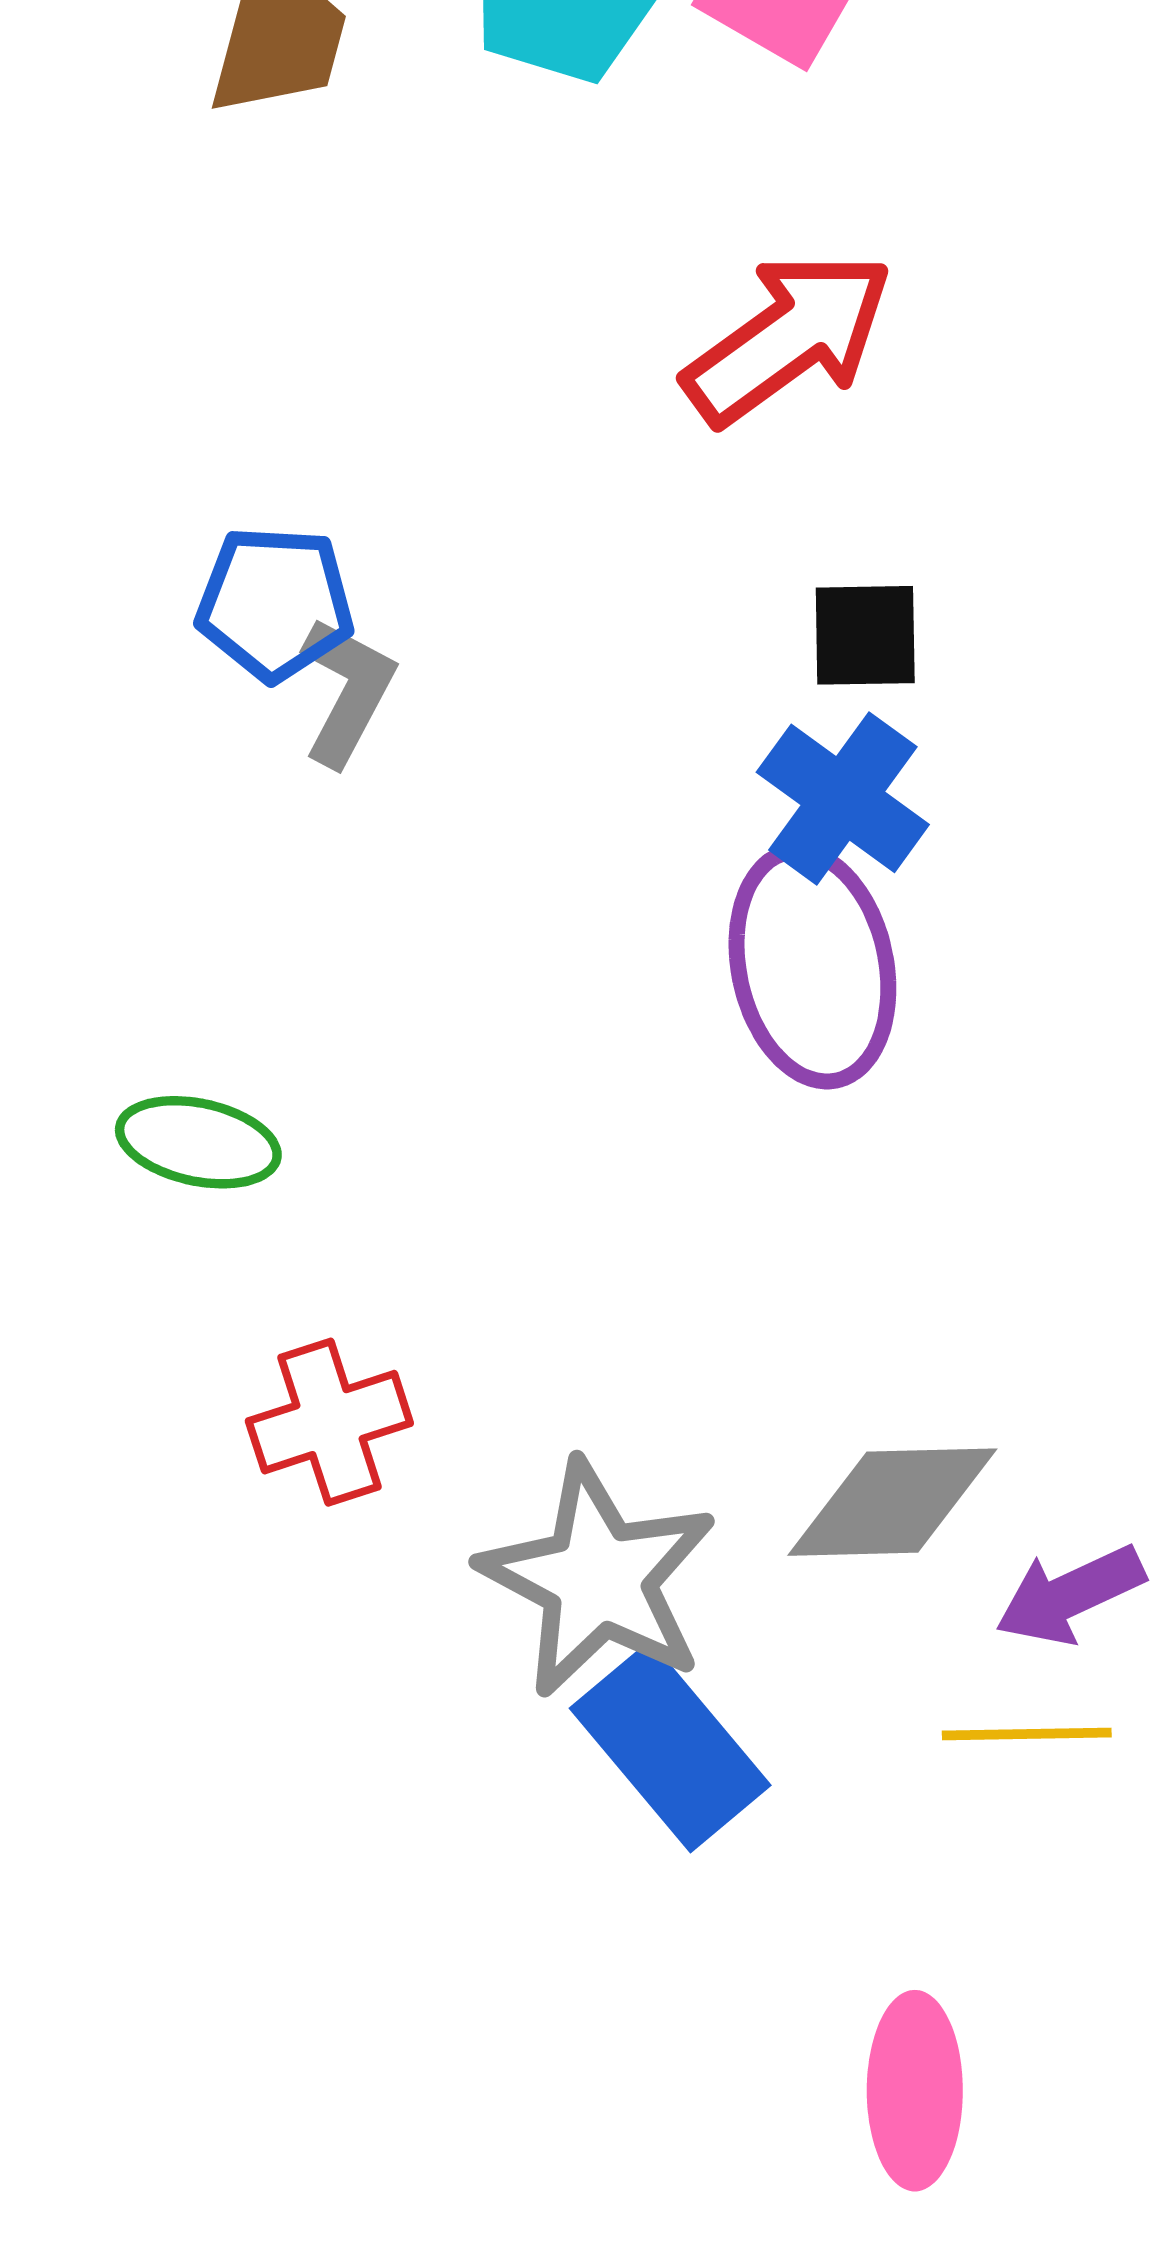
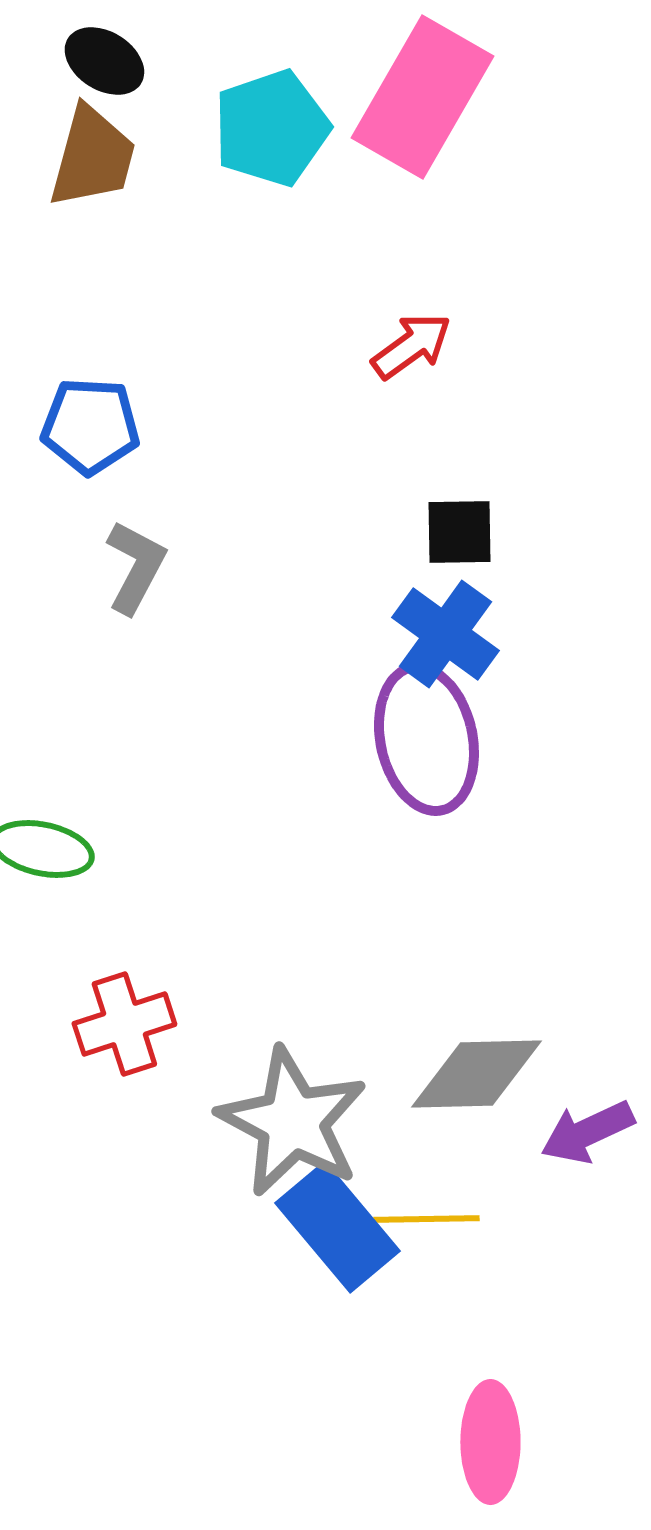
red arrow: (788, 338) -> (411, 346), size x0.6
blue pentagon: (275, 603) -> (90, 426), moved
yellow line: (1027, 1734) -> (426, 1219), moved

